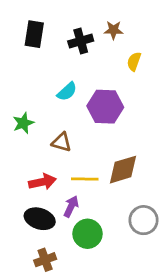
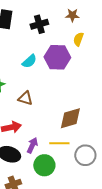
brown star: (113, 30) -> (72, 15), moved
purple hexagon: (105, 107) -> (57, 57), moved
yellow line: (85, 179) -> (59, 143), moved

